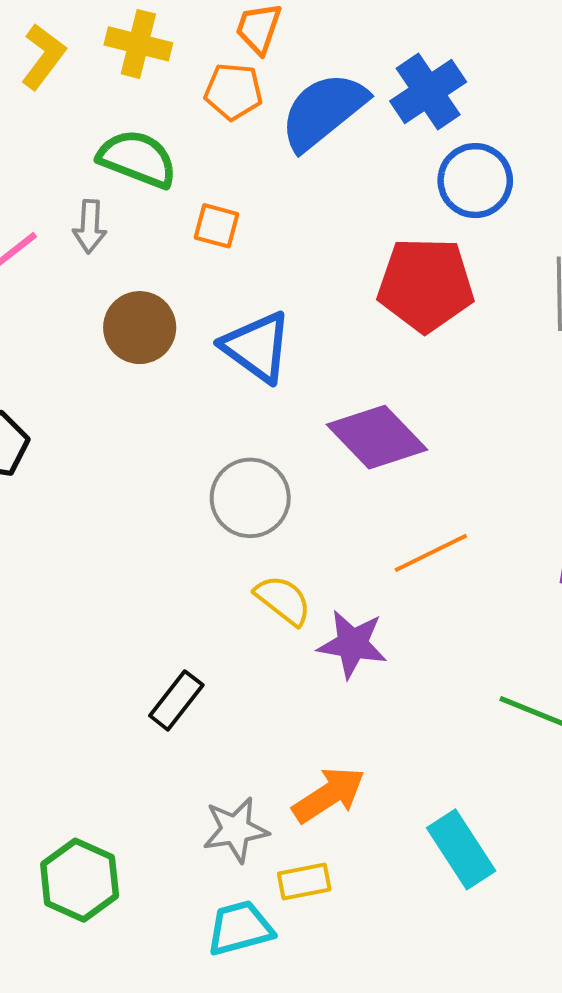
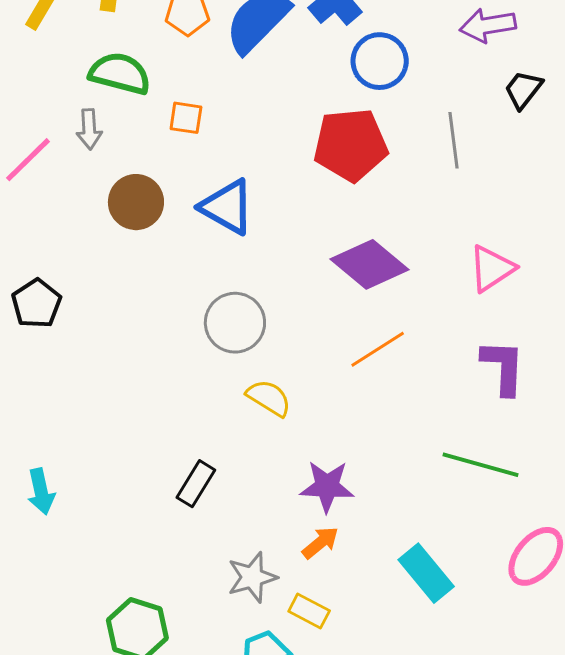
purple diamond: (377, 437) -> (370, 264), moved
purple star: (352, 644) -> (327, 486), moved
orange arrow: (329, 795) -> (320, 543), size x0.7
yellow rectangle: (304, 881) -> (309, 611), turned 45

